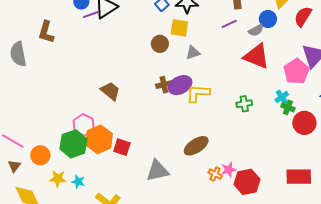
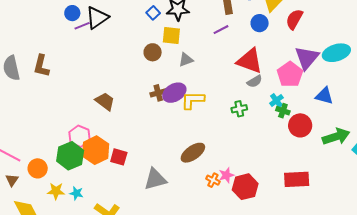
gray semicircle: (256, 30) -> (255, 81), moved
brown L-shape: (46, 32) -> (41, 66), moved

